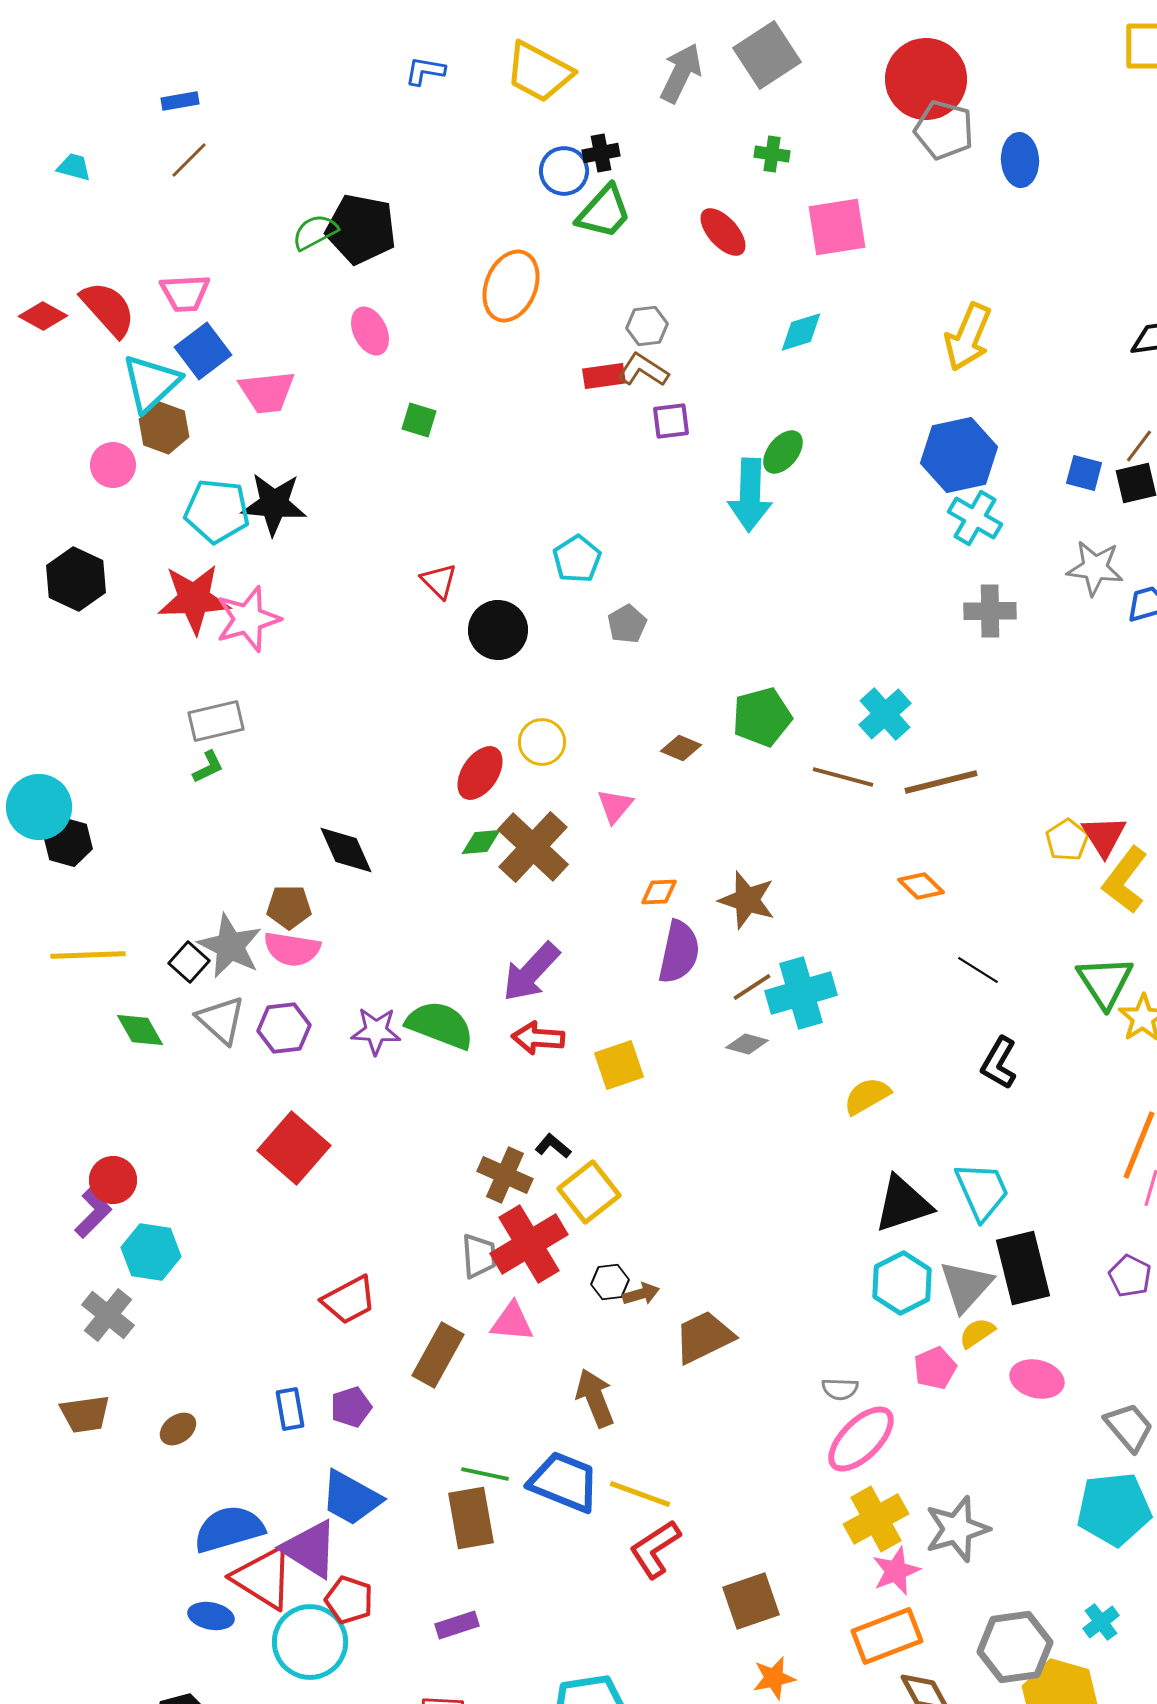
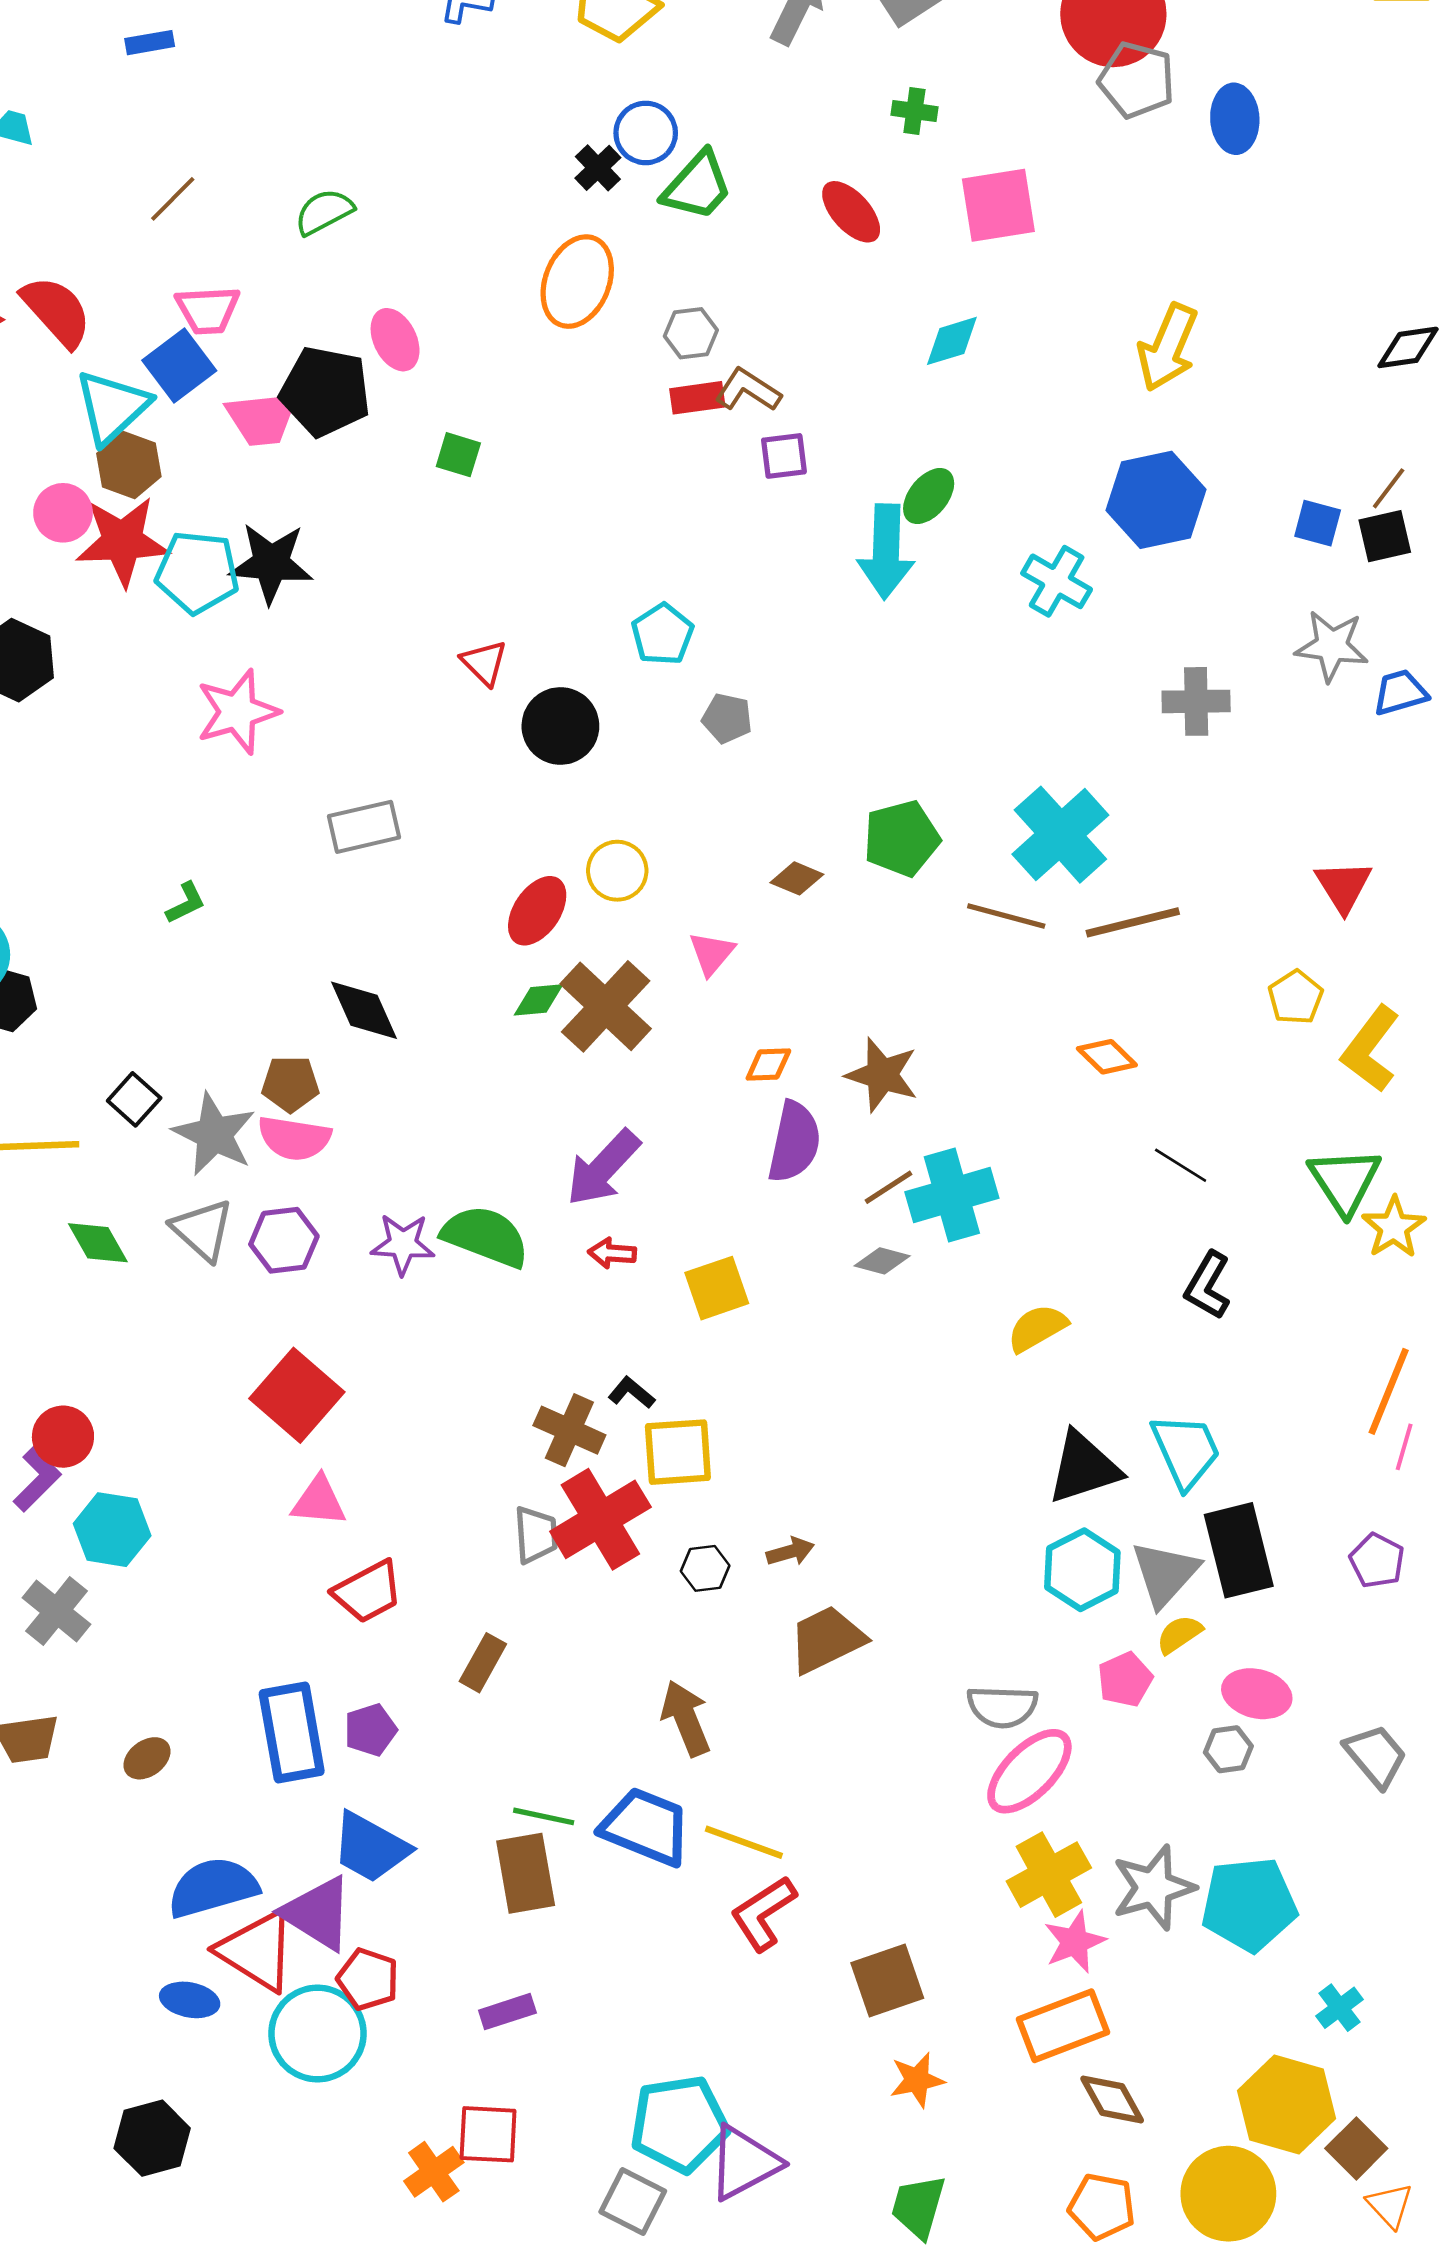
black cross: (601, 153) -> (598, 168), moved, turned -33
brown line: (189, 160) -> (173, 199), moved
black pentagon: (361, 229) -> (325, 391), moved
pink trapezoid: (185, 293) -> (208, 310), moved
gray hexagon: (647, 326) -> (691, 333), moved
cyan cross: (975, 518) -> (1057, 581), moved
red star: (194, 599) -> (122, 541), moved
gray pentagon: (627, 624) -> (727, 718), turned -30
cyan cross: (885, 714) -> (1060, 835), size x1.4
gray rectangle: (216, 721) -> (364, 827), moved
red triangle: (1104, 836) -> (1343, 886), moved
black square: (189, 962) -> (134, 1099), moved
red arrow: (538, 1038) -> (612, 1253), size x0.7
yellow square: (589, 1192) -> (678, 1452), turned 34
brown arrow: (641, 1294) -> (790, 1552), moved
pink triangle: (512, 1322) -> (319, 1501), moved
brown rectangle: (438, 1355) -> (483, 1663), size x0.7
gray semicircle: (840, 1389) -> (1002, 1707), size x1.5
blue rectangle: (290, 1409) -> (292, 1732), size x1.8
cyan pentagon: (1114, 1509) -> (1249, 1904), moved
gray hexagon: (1015, 1647) -> (1228, 1749), moved, size x0.5

